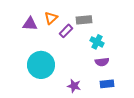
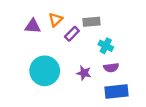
blue rectangle: (107, 84) -> (117, 92), size x1.5
purple star: (74, 86) -> (84, 73), moved

